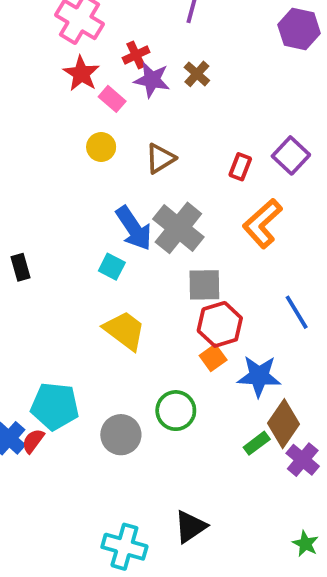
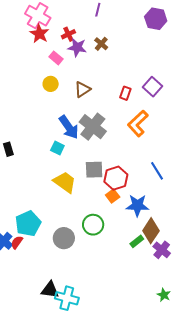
red star: (81, 74) -> (39, 34), moved
gray square: (204, 285) -> (94, 170), moved
cyan pentagon: (55, 406) -> (28, 224), turned -30
black triangle: (190, 527) -> (50, 290), moved, turned 42

